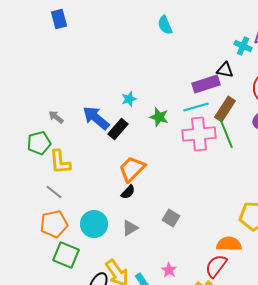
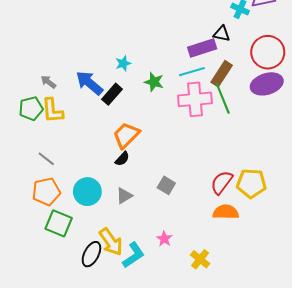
yellow L-shape: (60, 162) -> (52, 111), moved
red semicircle: (216, 266) -> (222, 182), moved

